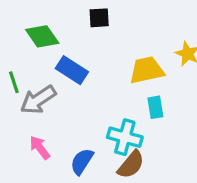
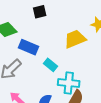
cyan rectangle: (155, 107) -> (51, 65), moved, turned -32

